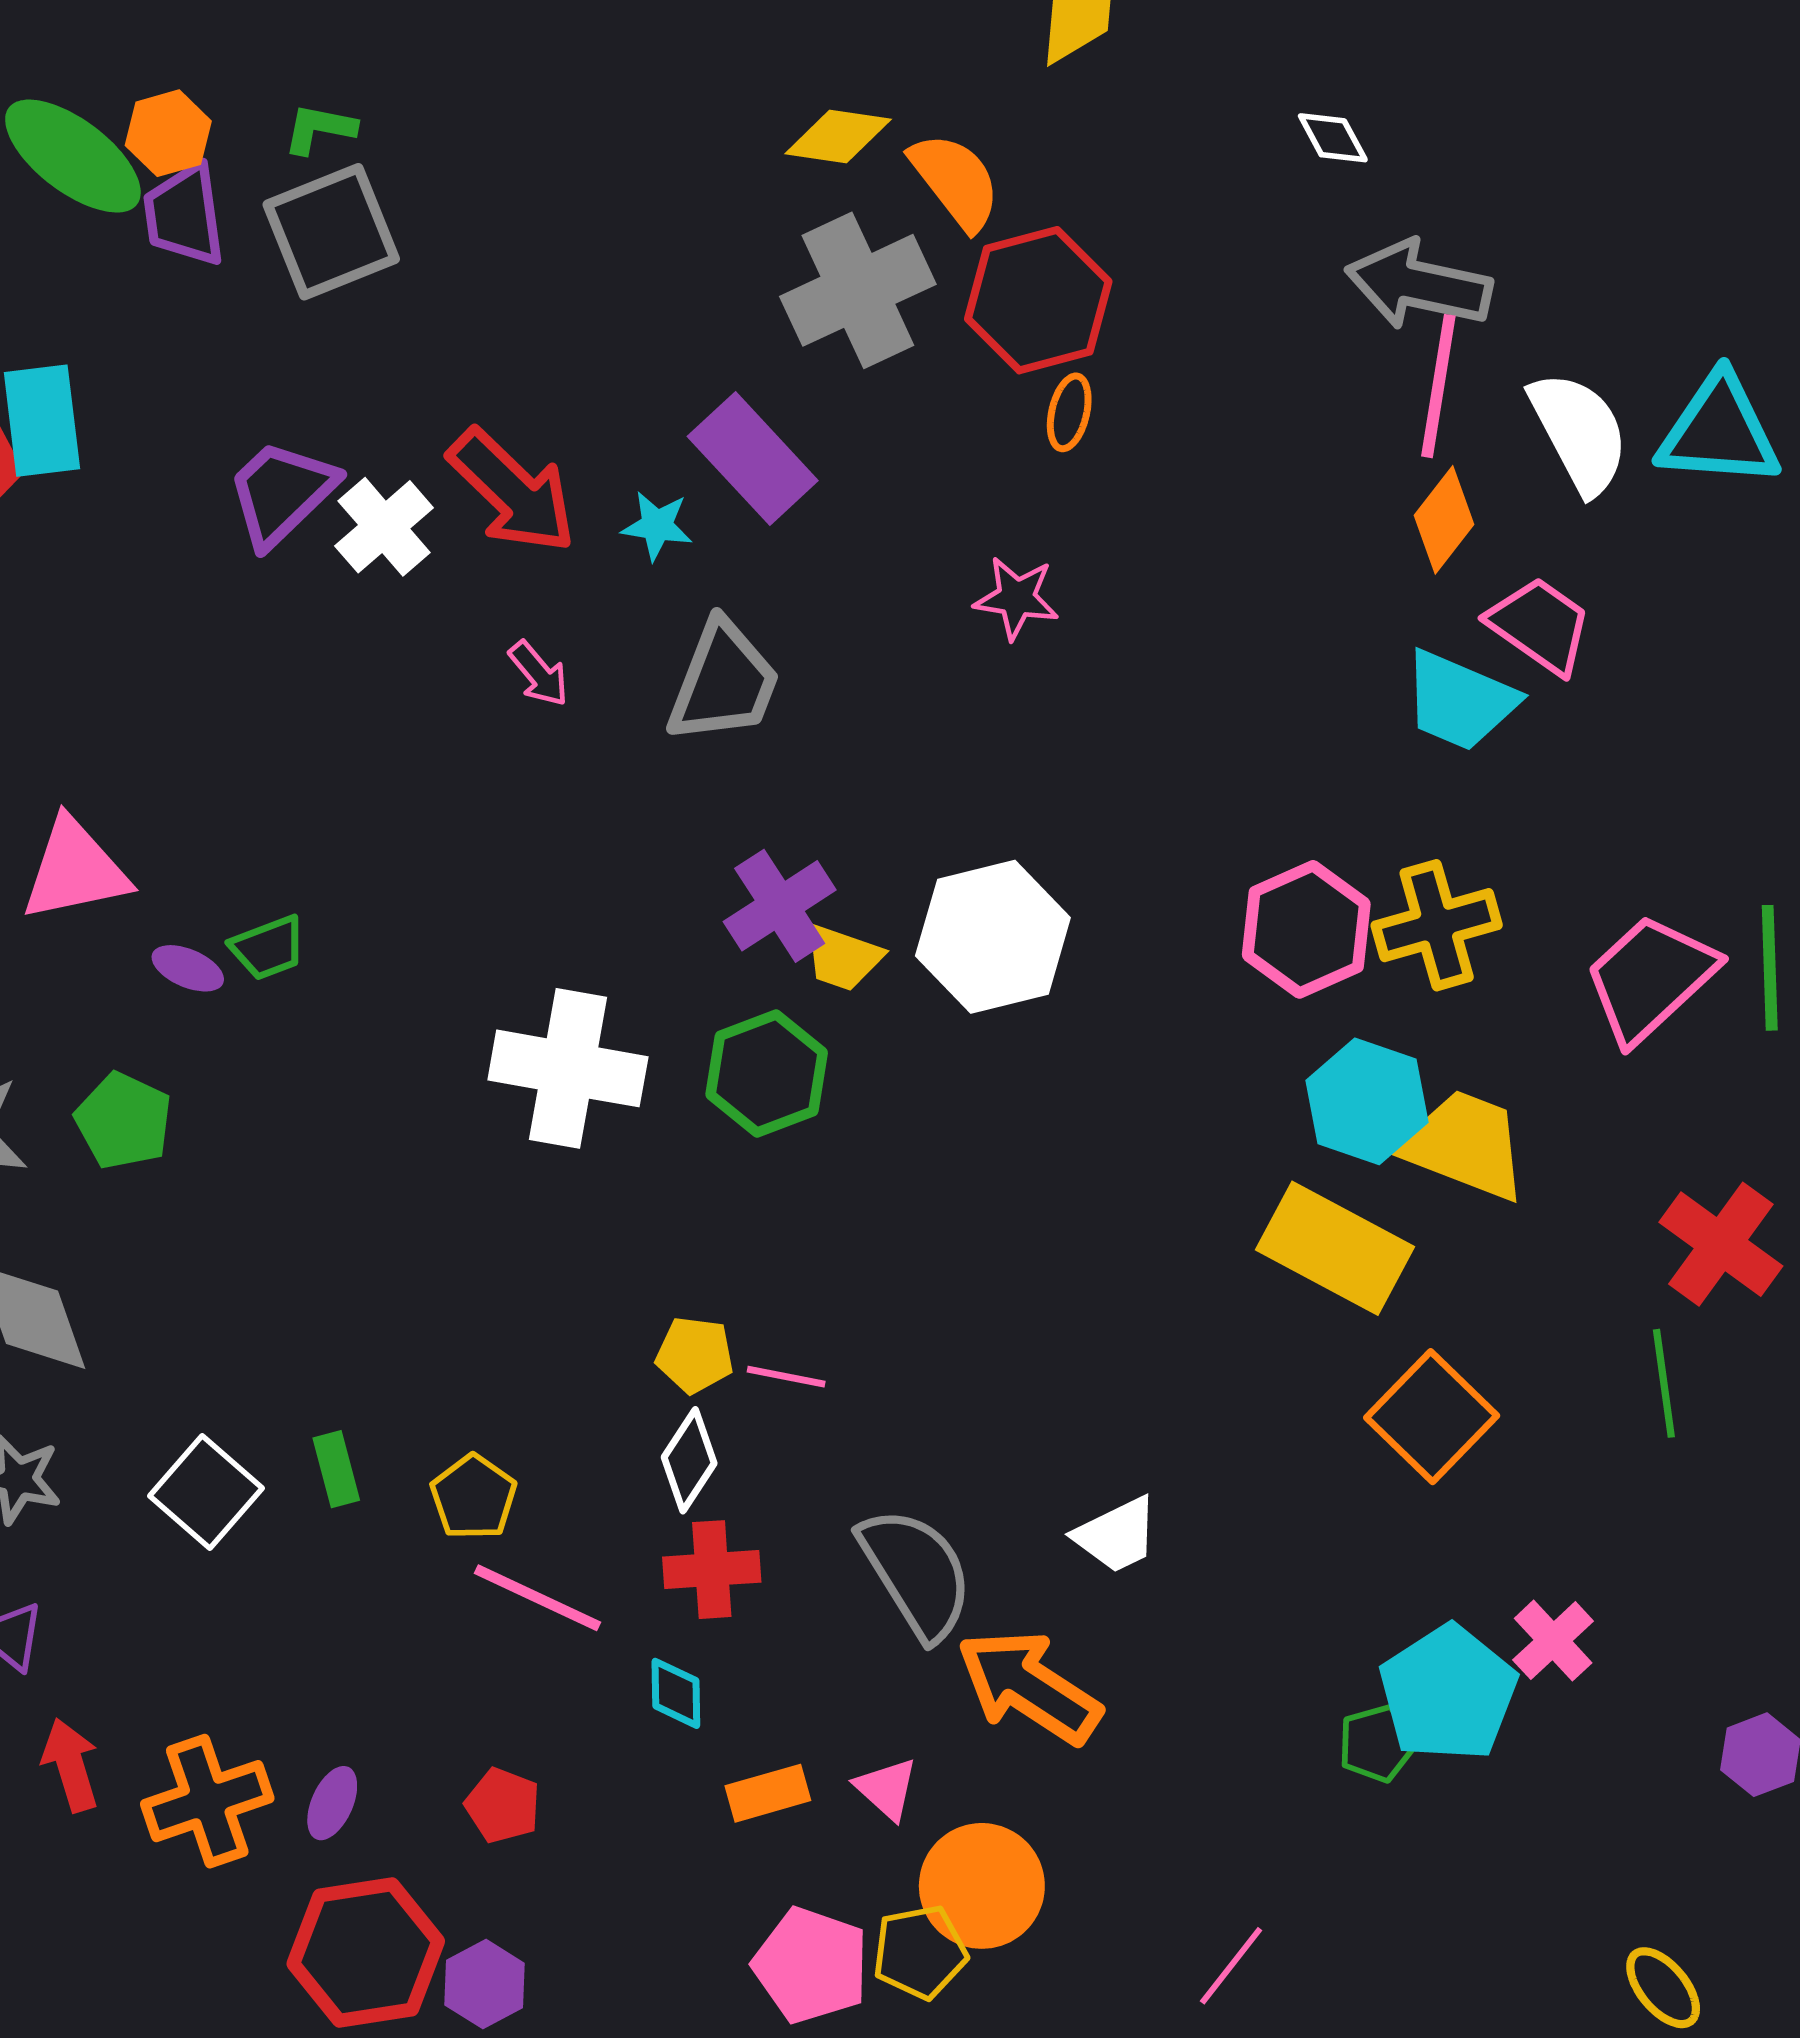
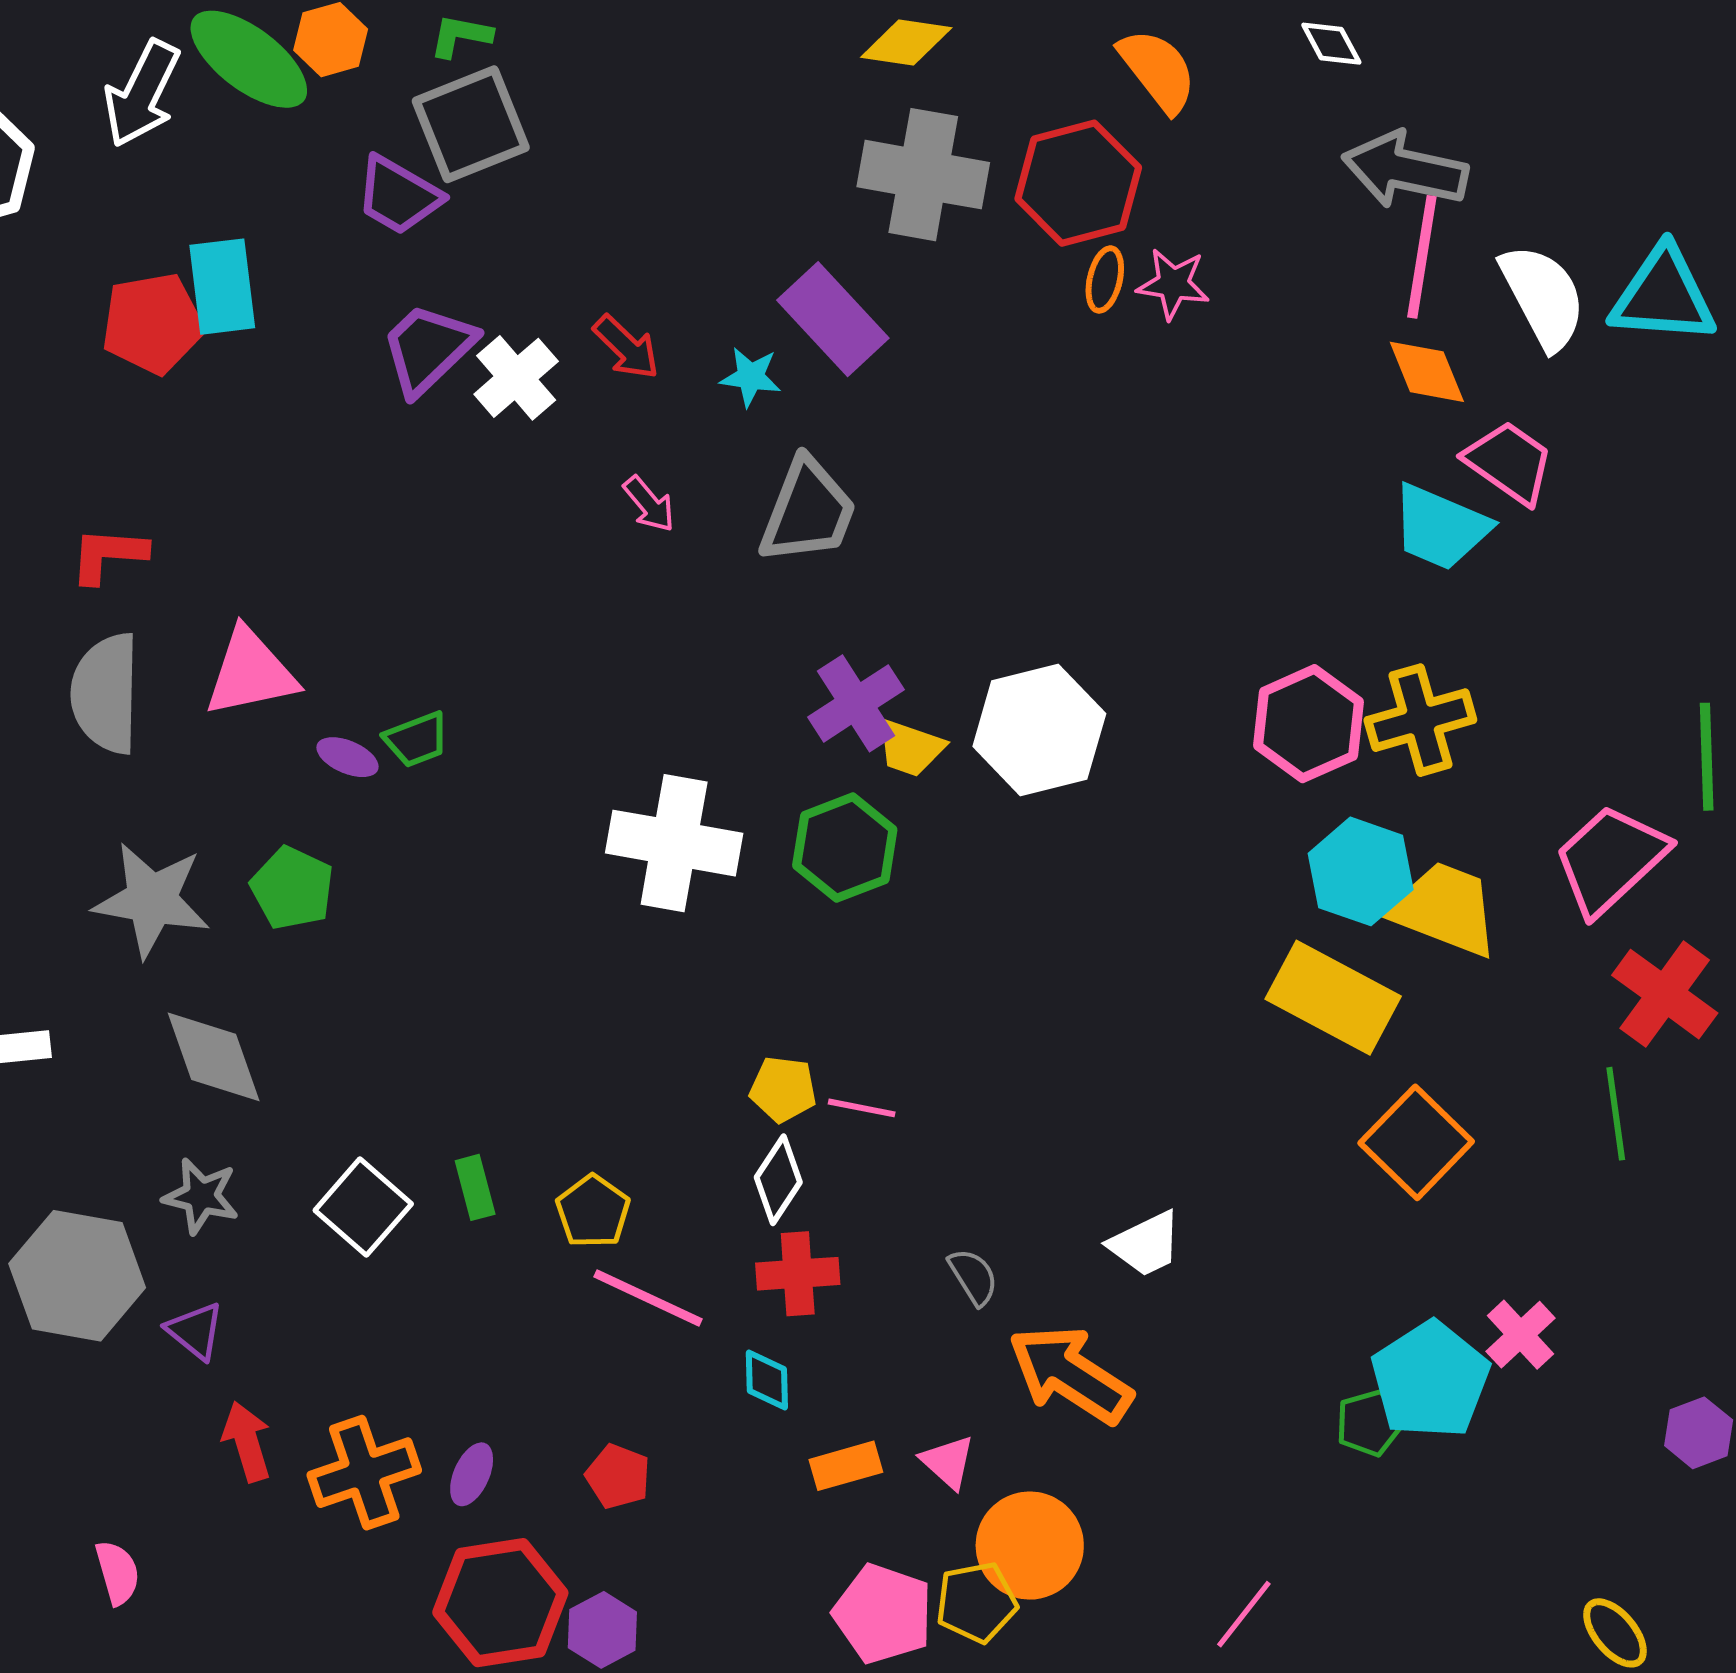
orange semicircle: (955, 181) -> (1158, 70), moved
purple trapezoid: (184, 215) -> (398, 195), moved, turned -52
gray cross: (858, 290) -> (923, 175), turned 35
red arrow: (512, 491) -> (626, 347), size x0.6
orange diamond: (1444, 520) -> (1427, 372), turned -60
pink star: (1017, 598) -> (1173, 284), moved
pink trapezoid: (1650, 978) -> (1610, 859), moved
gray semicircle: (916, 1573) -> (973, 1277), size x0.5

